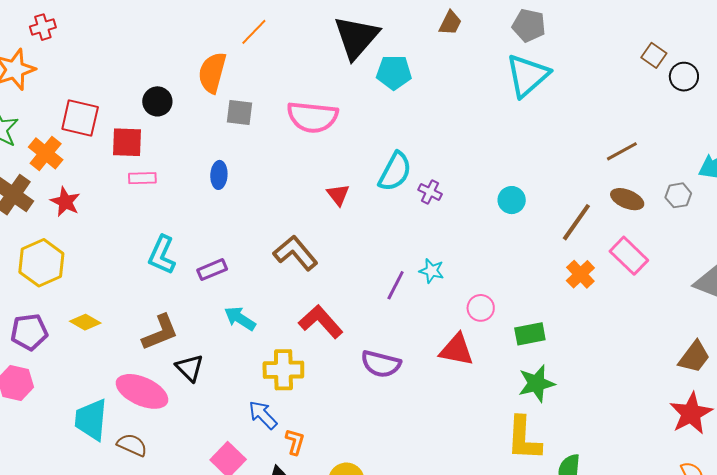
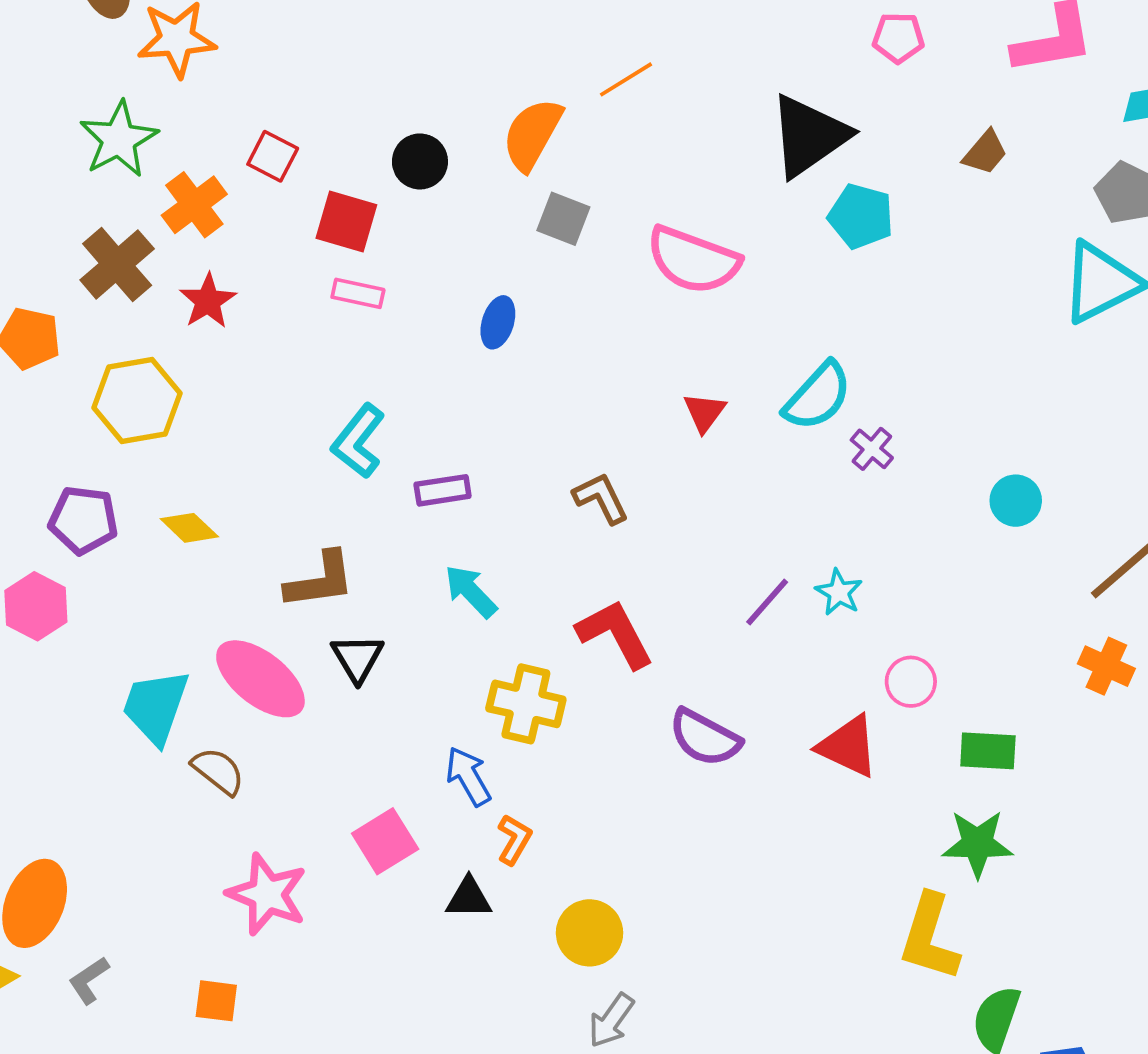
red square: (80, 118) -> (273, 156), size x0.7
brown L-shape: (296, 253) -> (601, 498), size x0.7
orange cross: (580, 274) -> (1106, 666), turned -36

